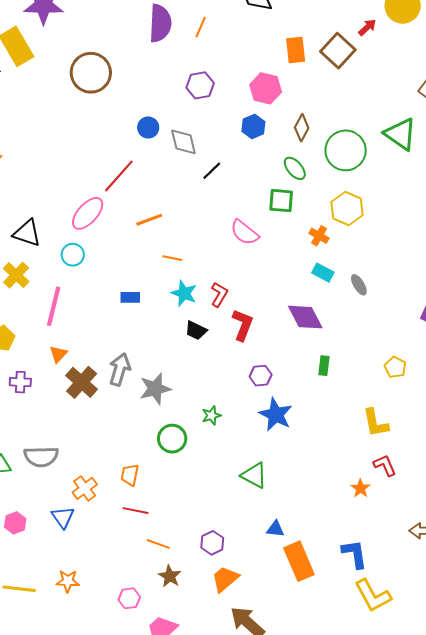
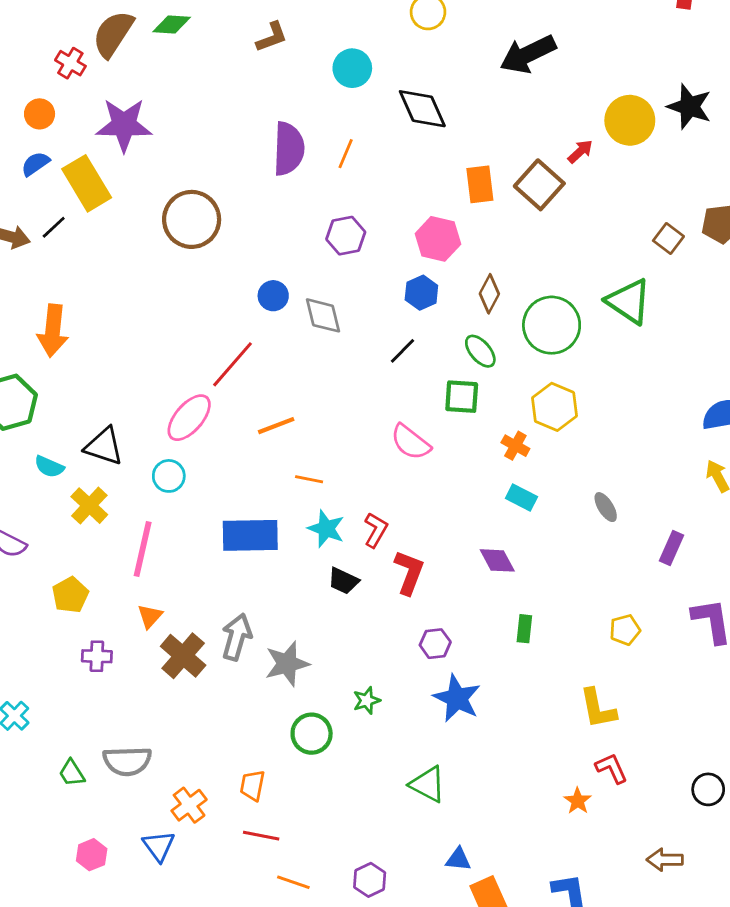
black line: (212, 171) -> (402, 351), moved
gray ellipse: (359, 285) -> (606, 507), moved
blue rectangle: (130, 297) -> (250, 535), size x2.0
purple diamond: (305, 317) -> (497, 560), size x0.7
yellow pentagon: (395, 367) -> (625, 630), turned 30

